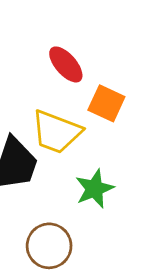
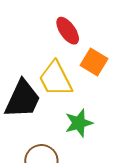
yellow trapezoid: (56, 132) -> (55, 79), turned 36

